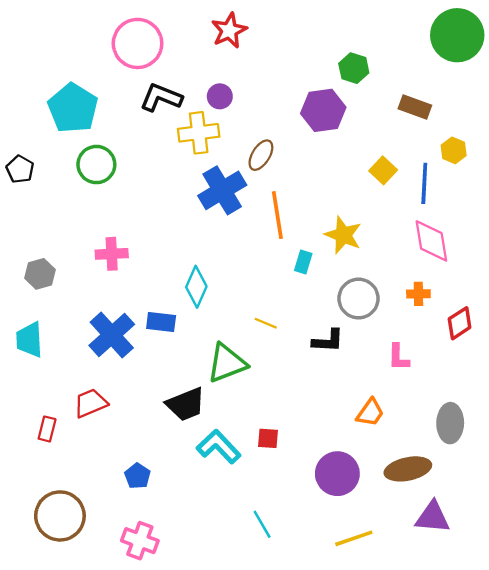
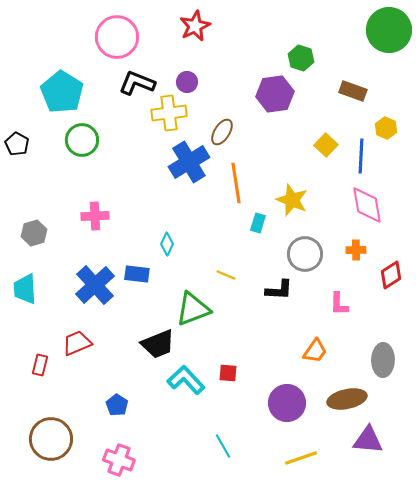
cyan diamond: (196, 287) -> (167, 244), size x0.7

